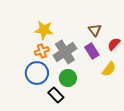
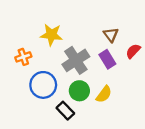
orange cross: (42, 51) -> (23, 57), moved
yellow semicircle: (109, 69) -> (104, 94), moved

